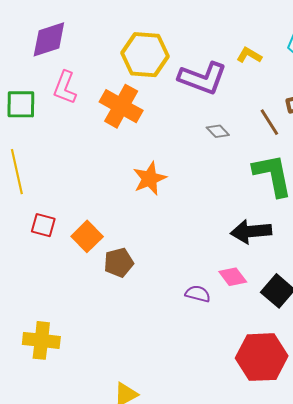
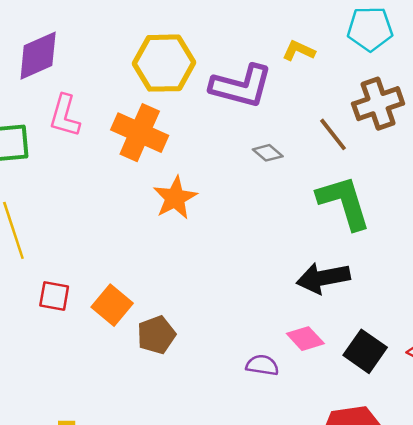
orange star: (150, 179) -> (175, 198), moved

